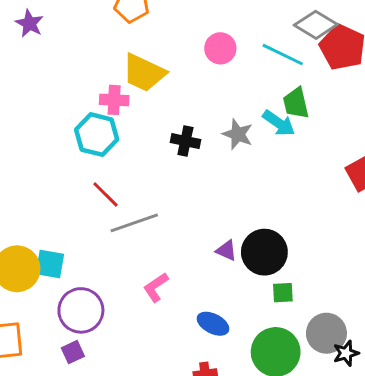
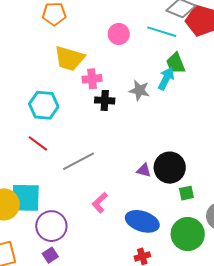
pink cross: (114, 100) -> (92, 79), moved
cyan arrow: (279, 123) -> (166, 79), turned -90
red line: (105, 194) -> (38, 143), moved
cyan square: (50, 264) -> (26, 198), size x1.5
blue ellipse: (213, 324) -> (142, 221), size x1.5

